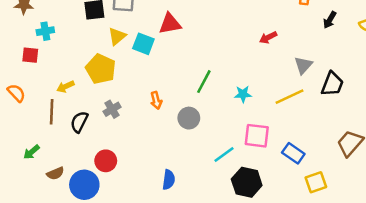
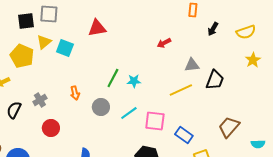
red triangle: (170, 24) -> (97, 28), moved
gray triangle: (303, 65) -> (192, 65), turned 42
yellow pentagon: (101, 69) -> (22, 56), moved
cyan star: (243, 94) -> (134, 81), moved
cyan line: (224, 155) -> (129, 113), moved
red circle: (106, 161) -> (51, 128), moved

